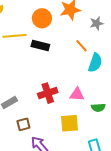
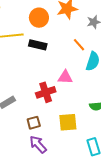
pink triangle: (77, 94) -> (65, 77), moved
brown square: (23, 124) -> (34, 123), moved

